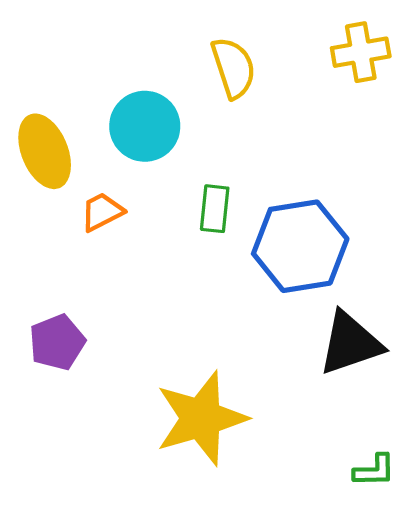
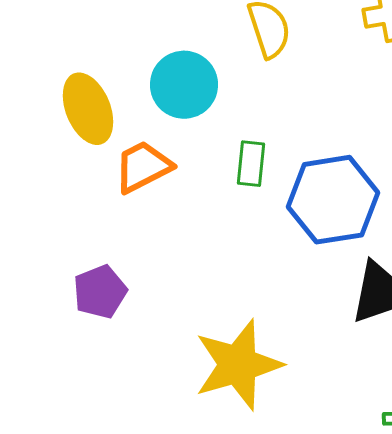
orange trapezoid: (102, 212) -> (143, 167), size x1.4

